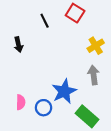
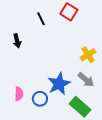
yellow cross: (96, 46) -> (88, 55), moved
gray arrow: (94, 75) -> (86, 80), moved, turned 138

